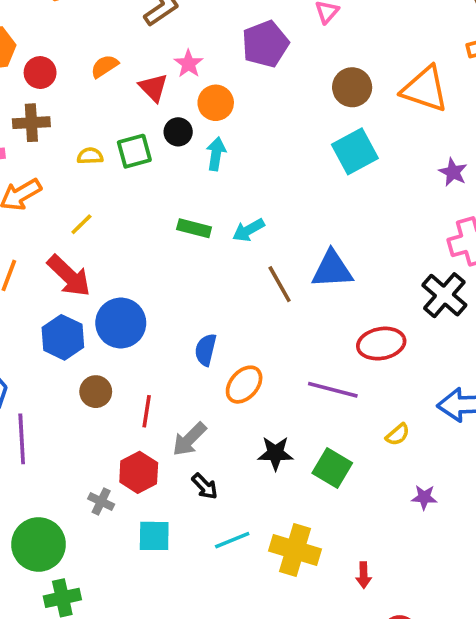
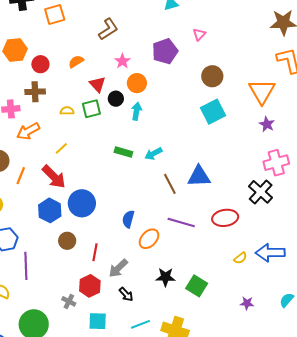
red triangle: (153, 87) -> (97, 84), moved
orange triangle: (425, 89) -> (262, 91), moved, turned 40
purple line: (333, 390) -> (181, 223), moved
yellow semicircle: (398, 434) -> (240, 258), moved

